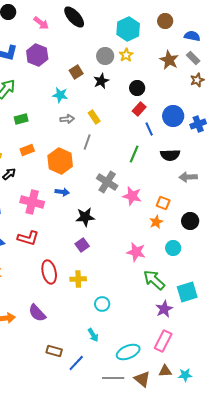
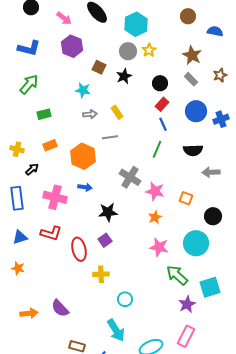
cyan hexagon: (128, 29) -> (136, 24), moved
purple hexagon: (37, 55) -> (72, 46), moved
gray rectangle: (193, 58) -> (191, 79), moved
brown square: (76, 72) -> (99, 67), turned -32
blue line: (149, 129) -> (163, 124), moved
gray line: (87, 142) -> (110, 137), turned 63
orange star: (156, 222) -> (155, 217), moved
cyan circle: (173, 248) -> (196, 243), size x1.6
red ellipse: (49, 272) -> (79, 249), moved
cyan arrow: (93, 335) -> (116, 330), size x1.6

